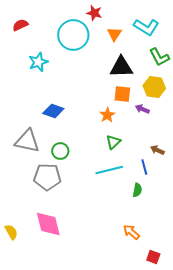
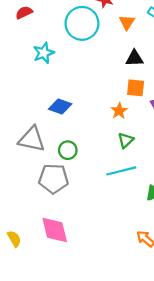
black triangle: (121, 67) -> (134, 58), size x0.7

